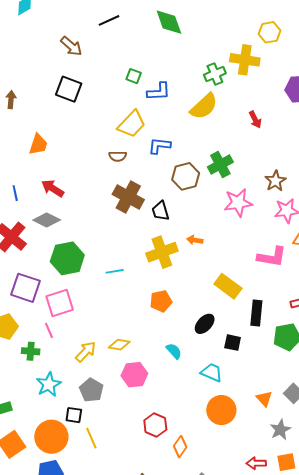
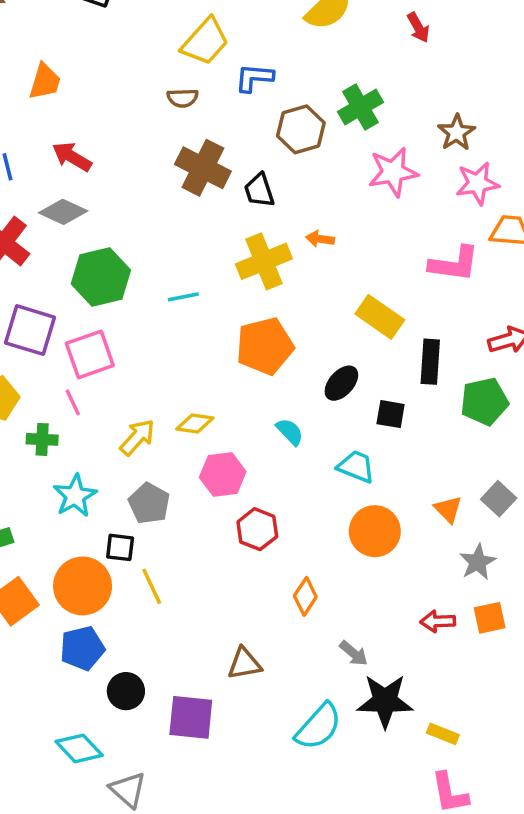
orange pentagon: (161, 301) -> (265, 346), size x1.5
red hexagon: (155, 425) -> (257, 529), moved

